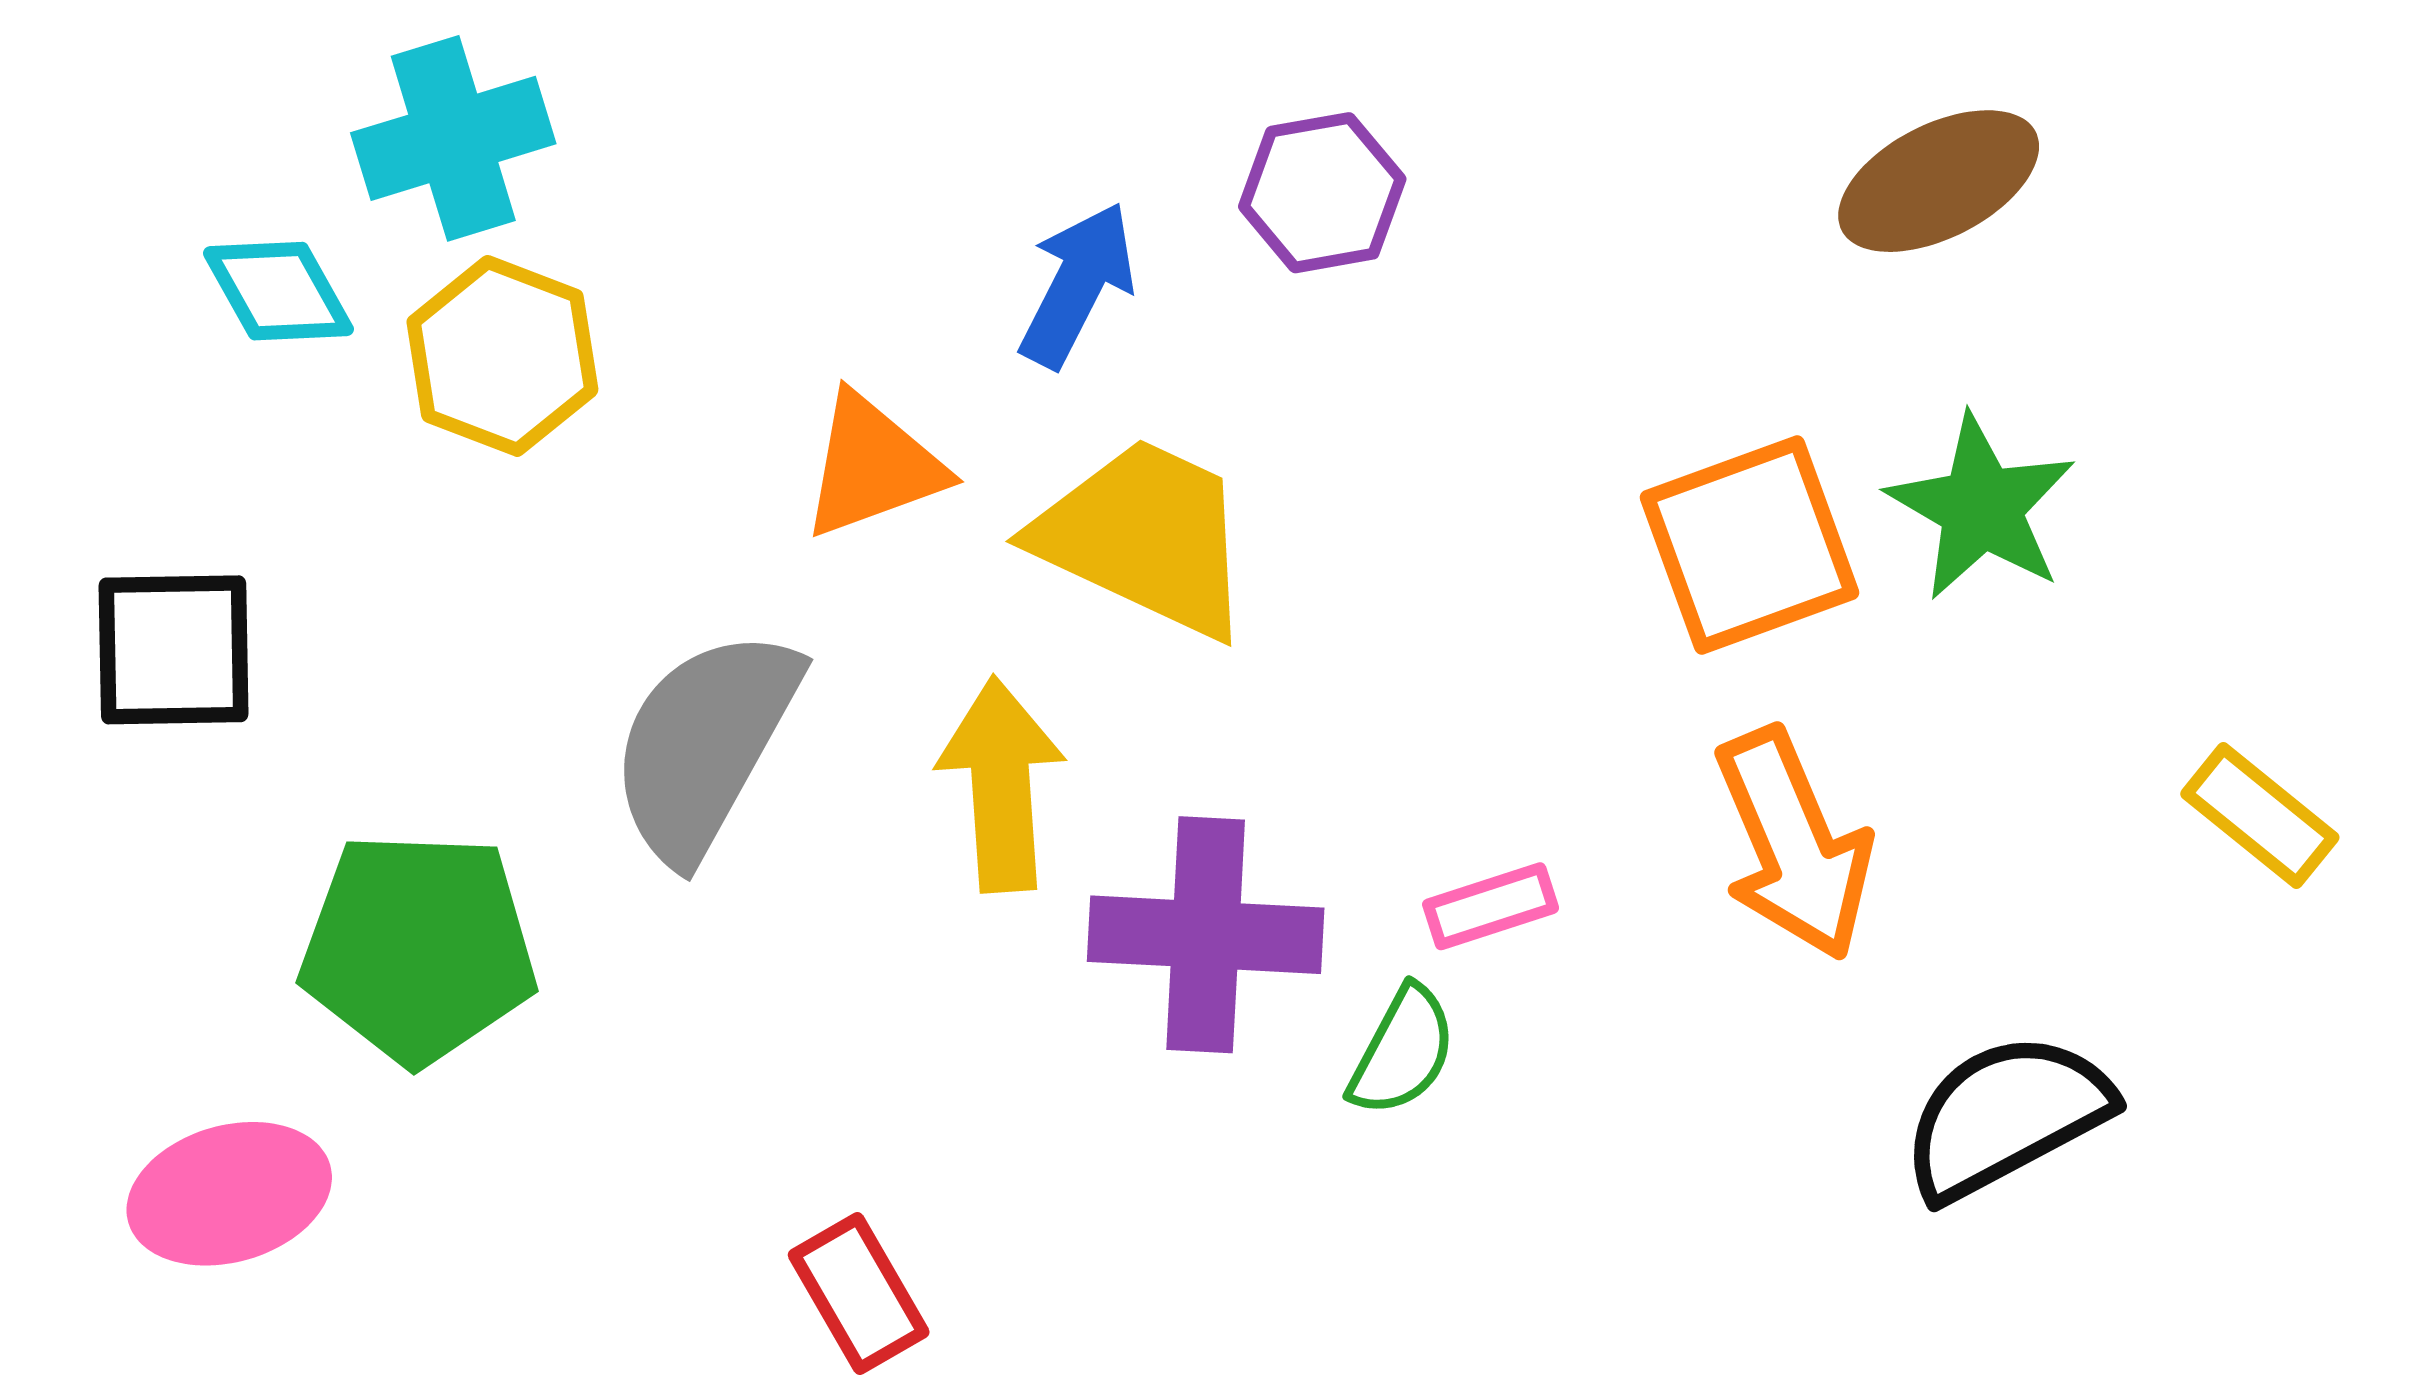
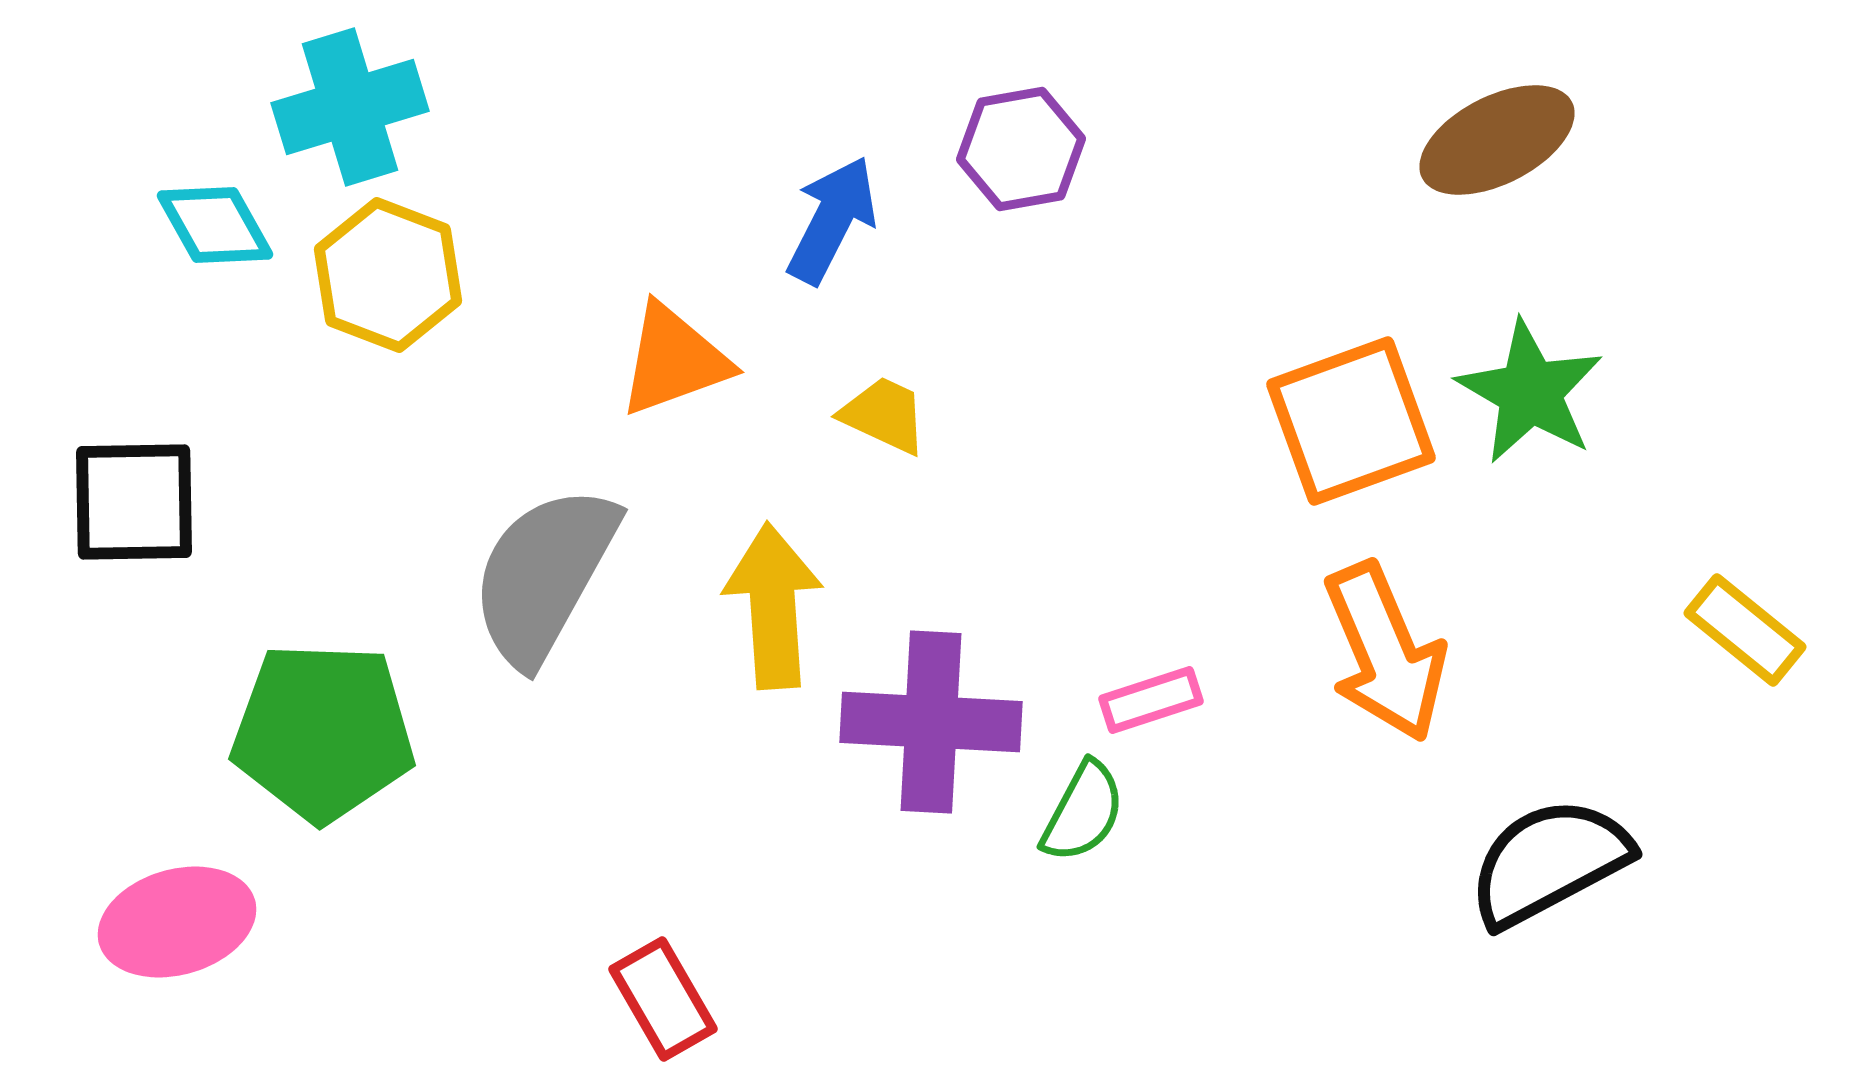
yellow trapezoid: (1145, 537) -> (884, 415), size x0.5

